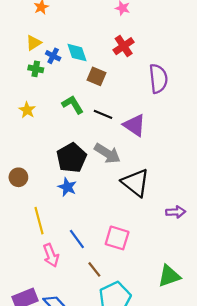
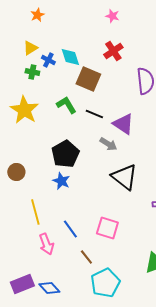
brown square: (97, 76) -> (88, 79), size x1.4
yellow star: (27, 110) -> (24, 110), size x1.8
gray arrow: (107, 153) -> (108, 144), moved, size x0.7

